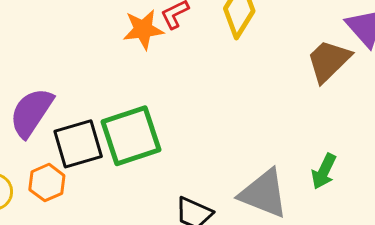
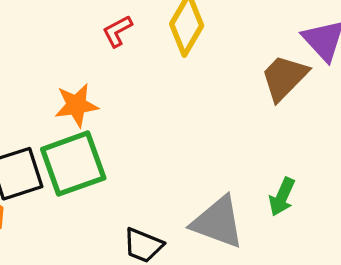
orange star: (143, 29) -> (76, 105), moved

